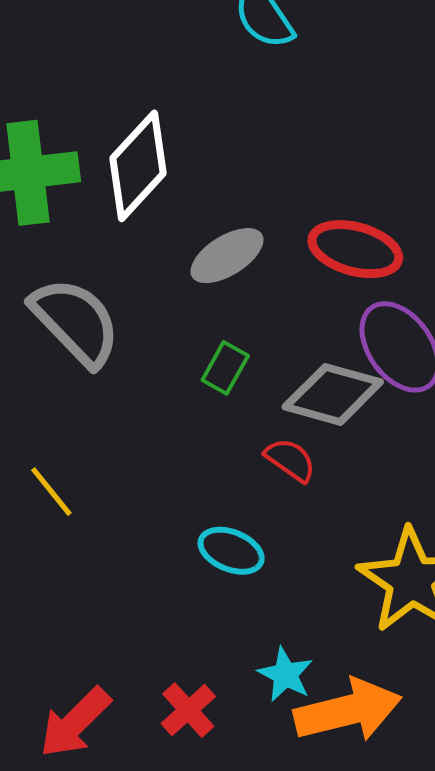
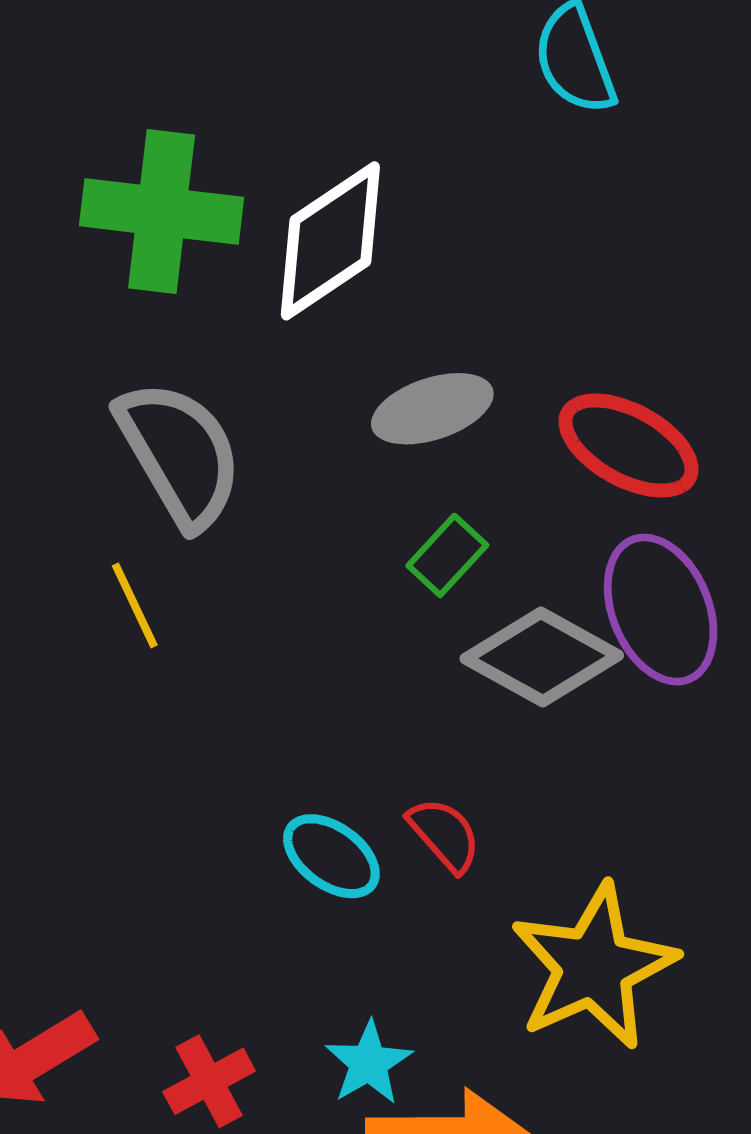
green rectangle: (225, 368) -> (447, 555), moved
red semicircle: (290, 460) -> (444, 835), moved
yellow line: (51, 492) -> (135, 605), moved

